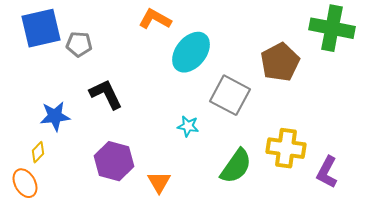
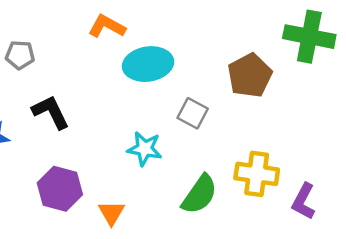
cyan ellipse: (191, 52) -> (148, 64), turned 42
gray square: (230, 95) -> (193, 113), size x0.7
cyan star: (188, 126) -> (145, 149), size x1.4

